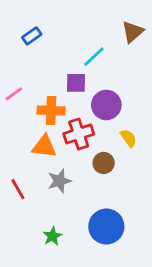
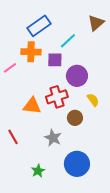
blue rectangle: (32, 36) -> (39, 26), moved, size x1.6
orange cross: (51, 110) -> (31, 52), moved
gray star: (59, 181) -> (53, 138), moved, turned -30

